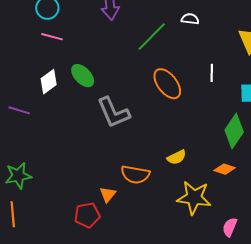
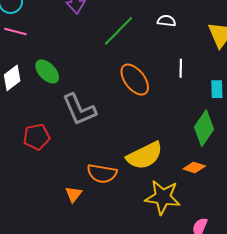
white semicircle: (190, 19) -> (166, 21), moved
yellow semicircle: (177, 157) -> (145, 156), size x1.8
red pentagon: (87, 215) -> (37, 137), moved

